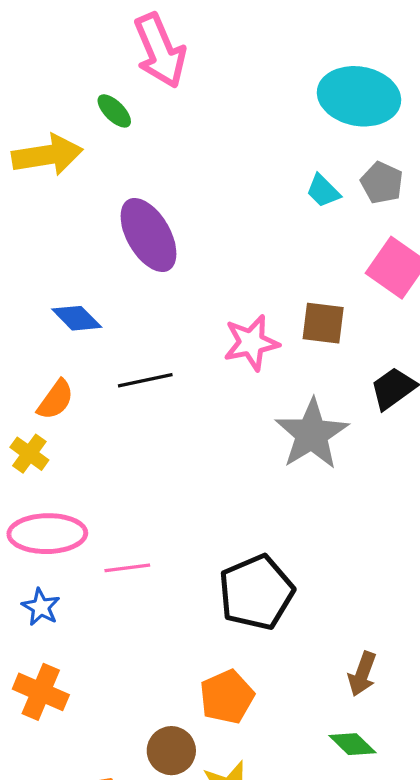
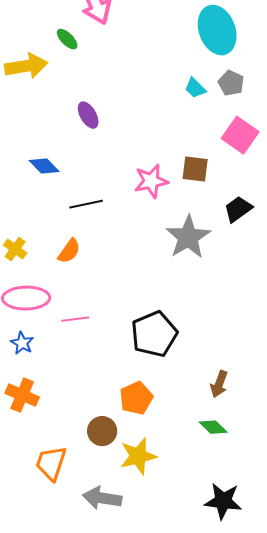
cyan ellipse: (359, 96) -> (217, 30), turned 60
purple ellipse: (148, 235) -> (88, 115), size x0.6
orange semicircle: (55, 400) -> (69, 251), moved

